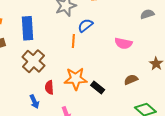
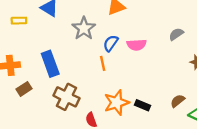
gray semicircle: (147, 14) -> (176, 34), moved
pink semicircle: (123, 43) -> (137, 45), moved
brown semicircle: (131, 80) -> (178, 101), moved

